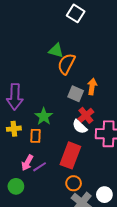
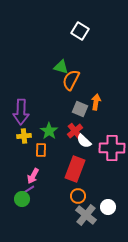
red cross: (86, 115) -> (75, 131), moved
yellow cross: (14, 129) -> (24, 136), moved
purple line: (40, 167) -> (28, 190), moved

